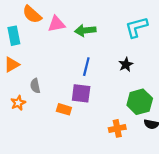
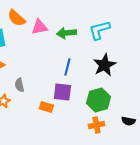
cyan L-shape: (136, 27) -> (99, 30), moved
black star: (126, 65) -> (104, 65), size x1.6
green hexagon: (140, 102) -> (98, 100), moved

